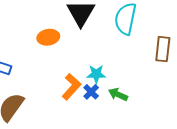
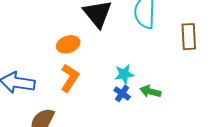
orange L-shape: (71, 87) -> (70, 78), moved

